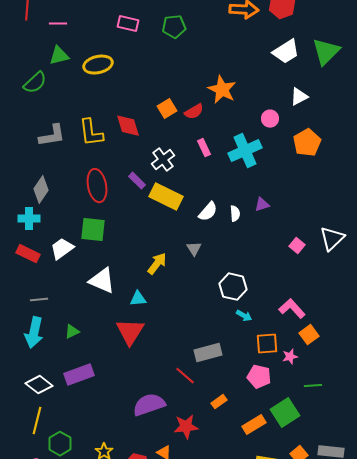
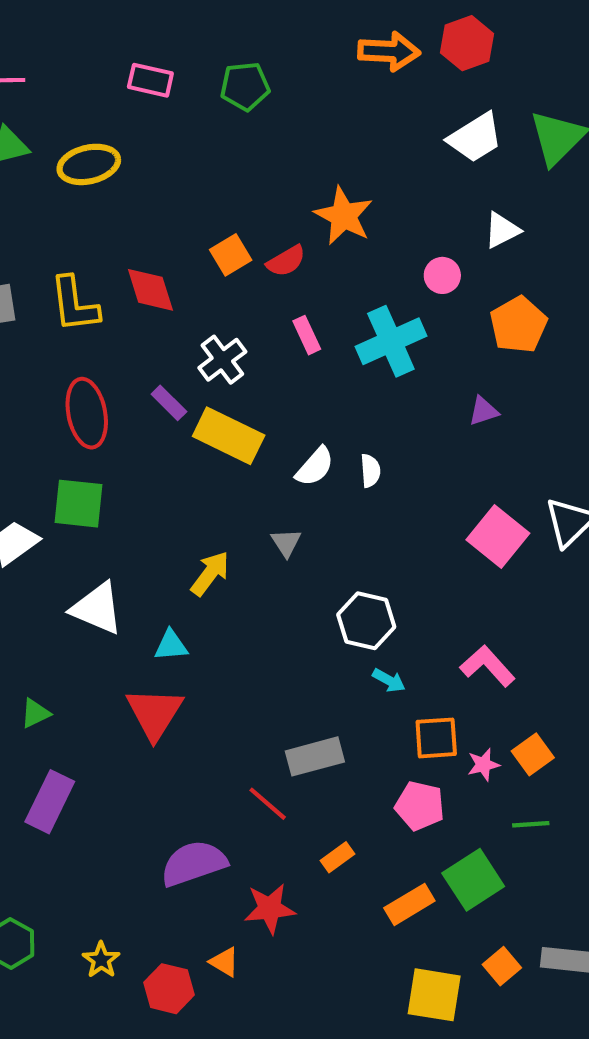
purple triangle: (262, 205) -> (483, 411), moved
pink square: (297, 246) -> (498, 536), size x1.8
orange square: (309, 335) -> (533, 754), moved
purple rectangle: (79, 375) -> (50, 802), turned -44

